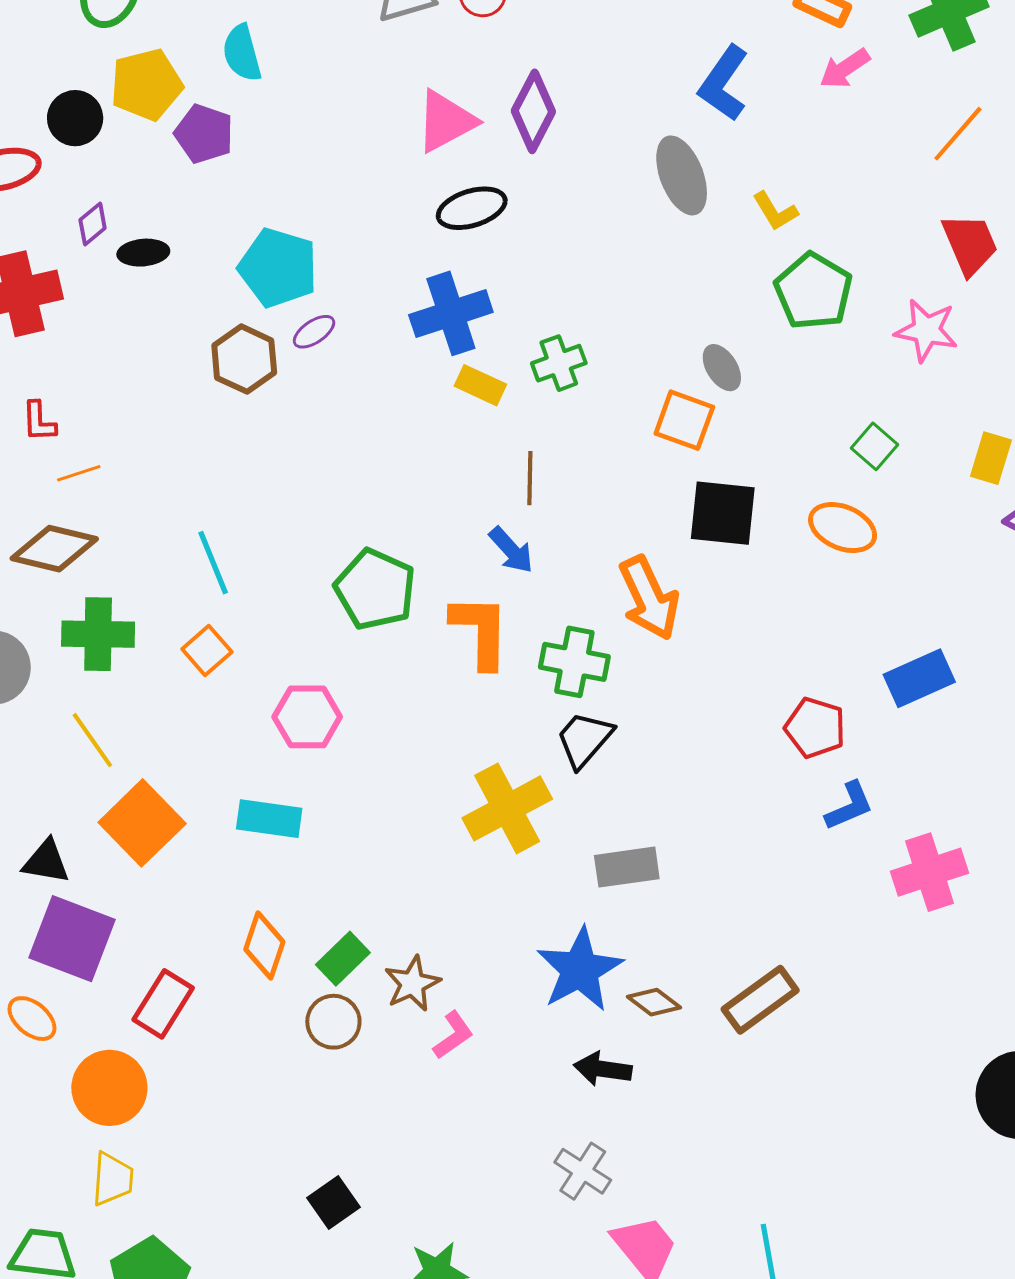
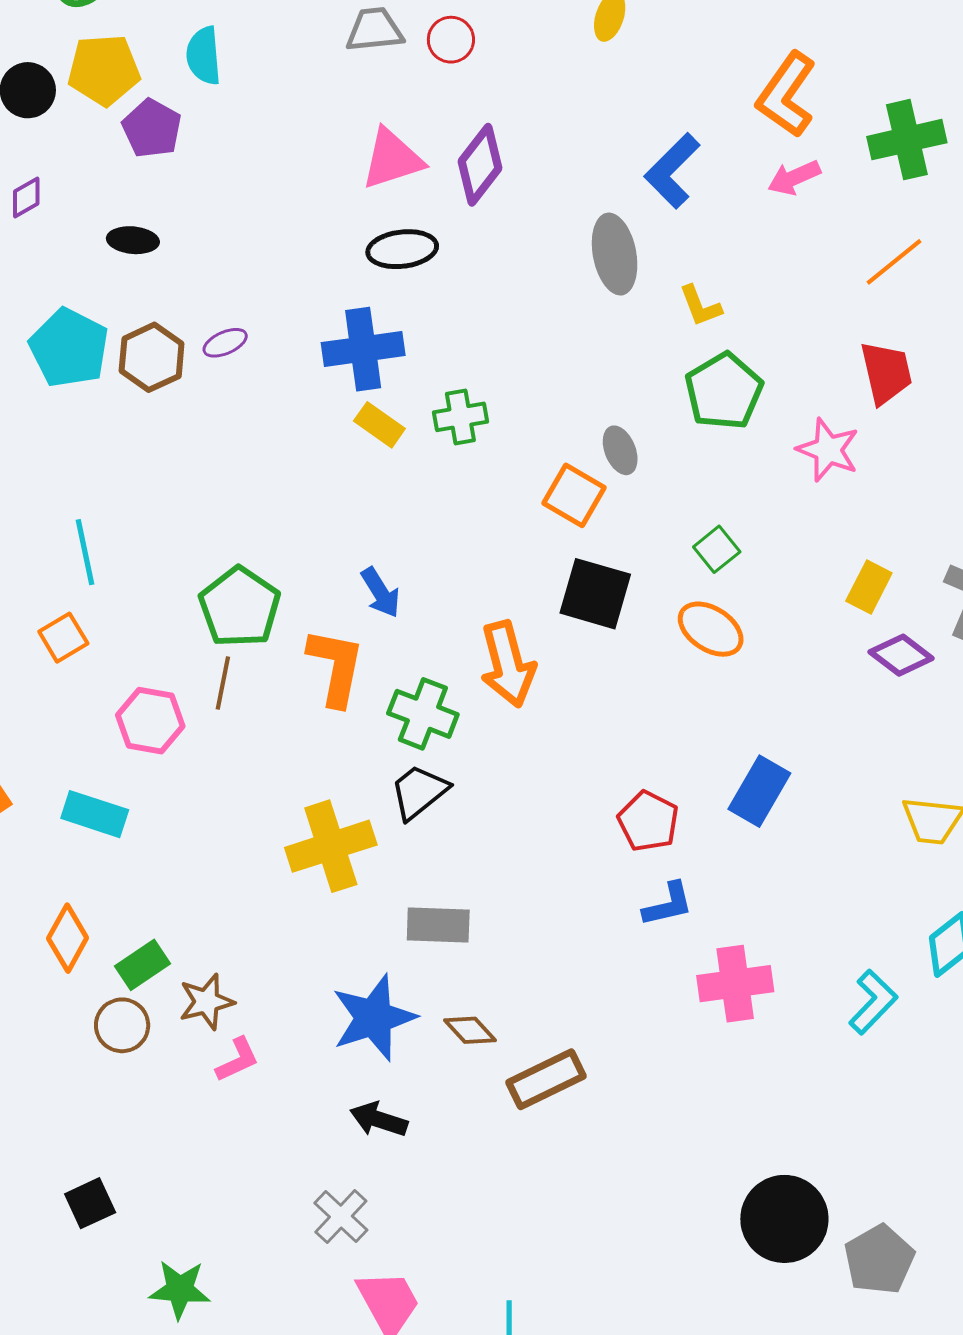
black ellipse: (143, 253) -> (133, 240), moved
cyan pentagon: (278, 268) -> (69, 348), moved
green square: (874, 446) -> (717, 549), moved
brown line: (530, 478) -> (223, 683), moved
blue rectangle: (919, 678) -> (759, 791), turned -46
brown diamond: (654, 1002) -> (470, 1030), moved

